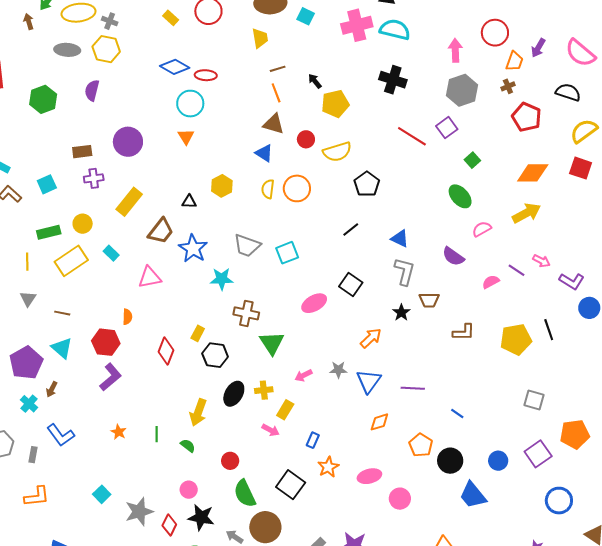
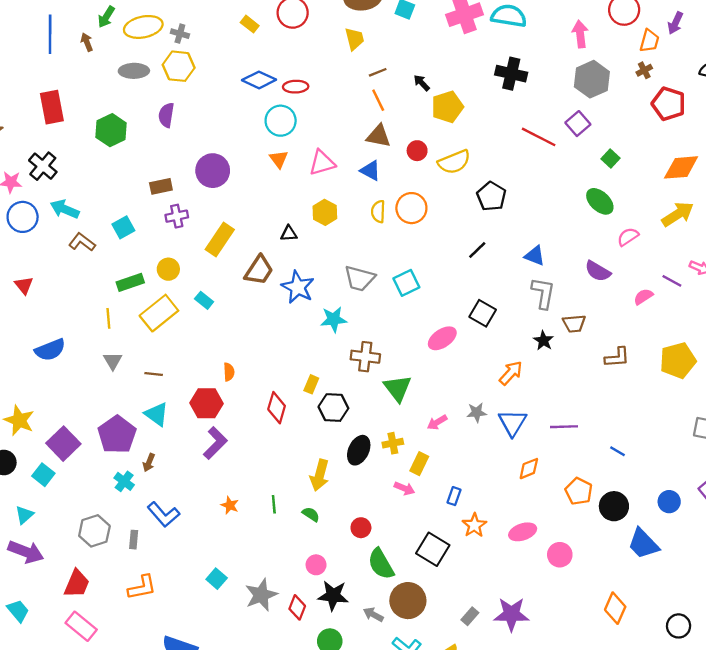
pink triangle: (150, 277) -> (322, 163), moved

